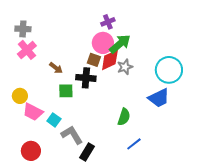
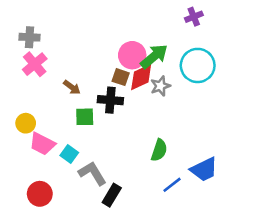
purple cross: (108, 22) -> (194, 17), moved
cyan circle: (169, 70) -> (198, 65), moved
blue trapezoid: (159, 98) -> (204, 169), moved

